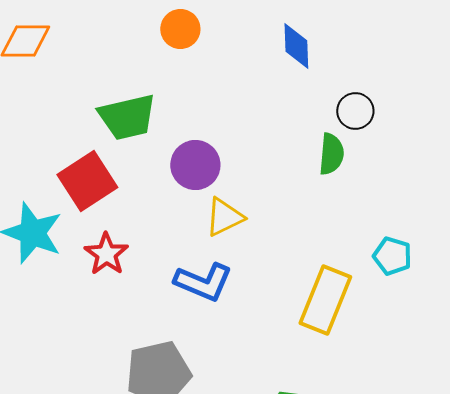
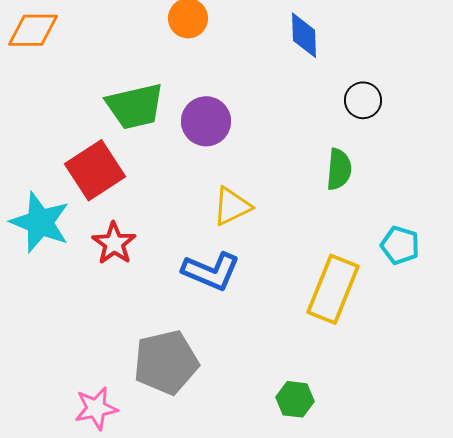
green semicircle: (331, 154) -> (339, 169), moved
purple circle: (195, 165) -> (206, 121), moved

